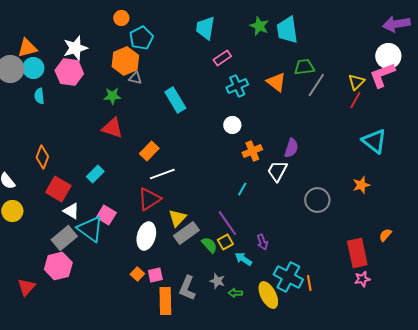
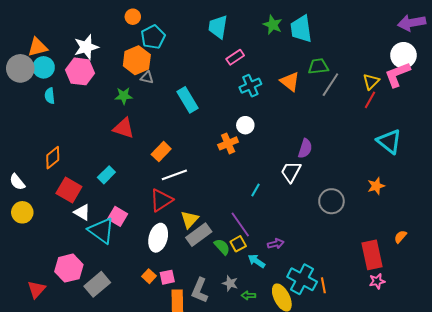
orange cross: (252, 151) -> (228, 143), moved
orange diamond: (42, 157) -> (53, 158), turned 30
gray rectangle: (64, 238) -> (97, 284), moved
purple arrow: (262, 242) -> (276, 244), turned -84

